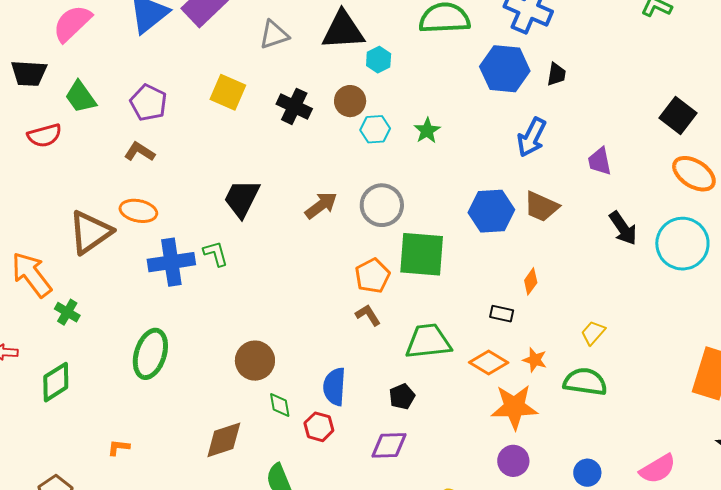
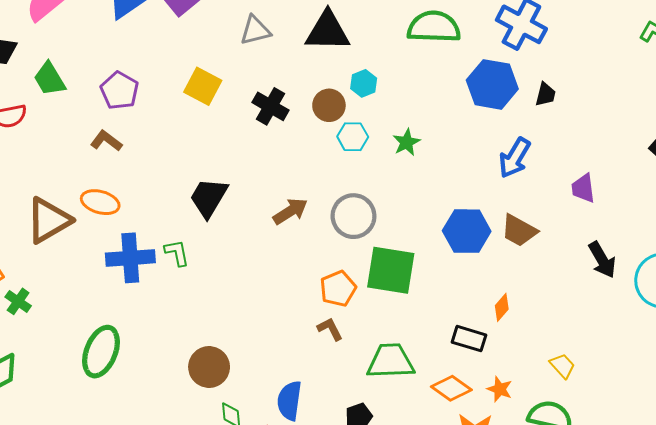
cyan hexagon: (379, 60) -> (364, 83), moved
black rectangle: (502, 314) -> (469, 339), size x1.4
yellow trapezoid: (593, 333) -> (562, 366), turned 92

